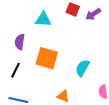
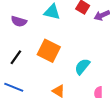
purple semicircle: (20, 42) -> (19, 21), moved, turned -91

